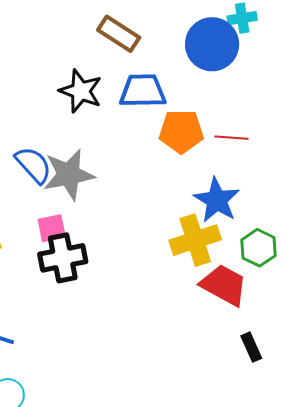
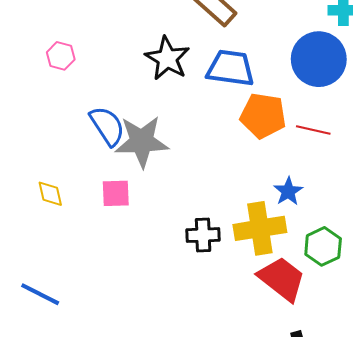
blue circle: (212, 44) -> (319, 59), moved
blue star: (217, 200) -> (288, 191), size x0.6
black cross: (63, 258) -> (203, 235), moved, size x0.7

